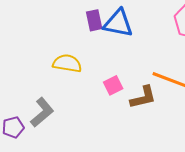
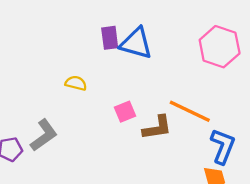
yellow semicircle: (67, 63) -> (76, 83), size x0.7

